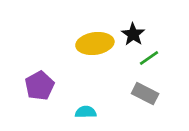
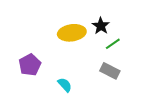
cyan semicircle: (86, 112) -> (65, 85), turned 49

